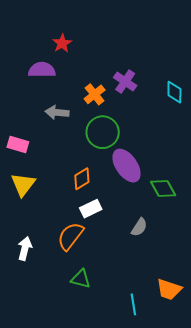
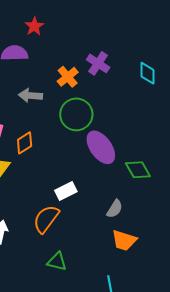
orange diamond: (82, 179) -> (25, 143), moved
orange trapezoid: (169, 289) -> (124, 240), moved

